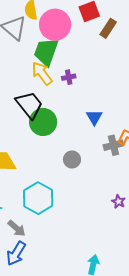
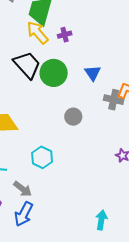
green circle: (43, 122) -> (54, 73), moved
gray cross: (113, 145) -> (114, 100), turned 30
cyan hexagon: (38, 198) -> (42, 157), size x0.7

